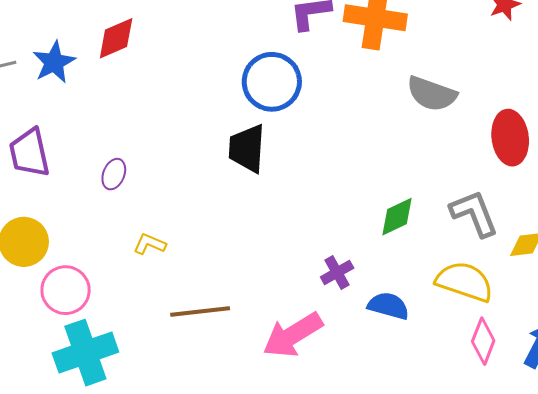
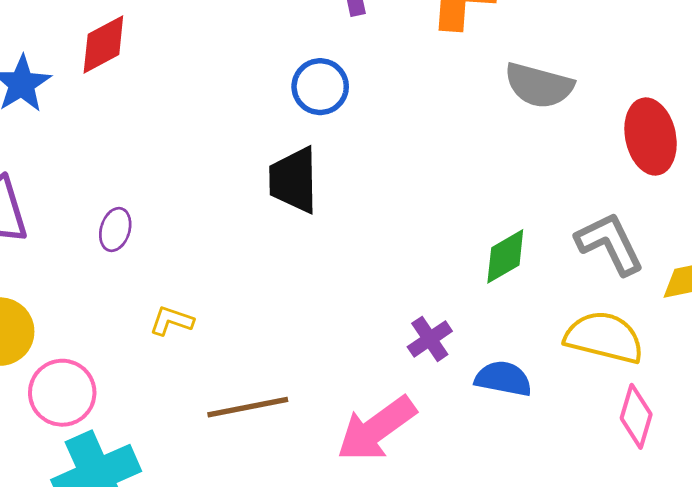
blue circle: (272, 82) -> (320, 87), size x0.7

